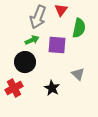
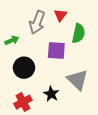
green arrow: (32, 40) -> (12, 40), moved
gray triangle: (78, 74) -> (78, 80), size x1.6
red cross: (14, 88) -> (23, 102), moved

